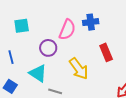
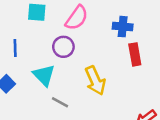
pink semicircle: (67, 30) -> (77, 18), moved
red rectangle: (106, 52) -> (135, 54), moved

